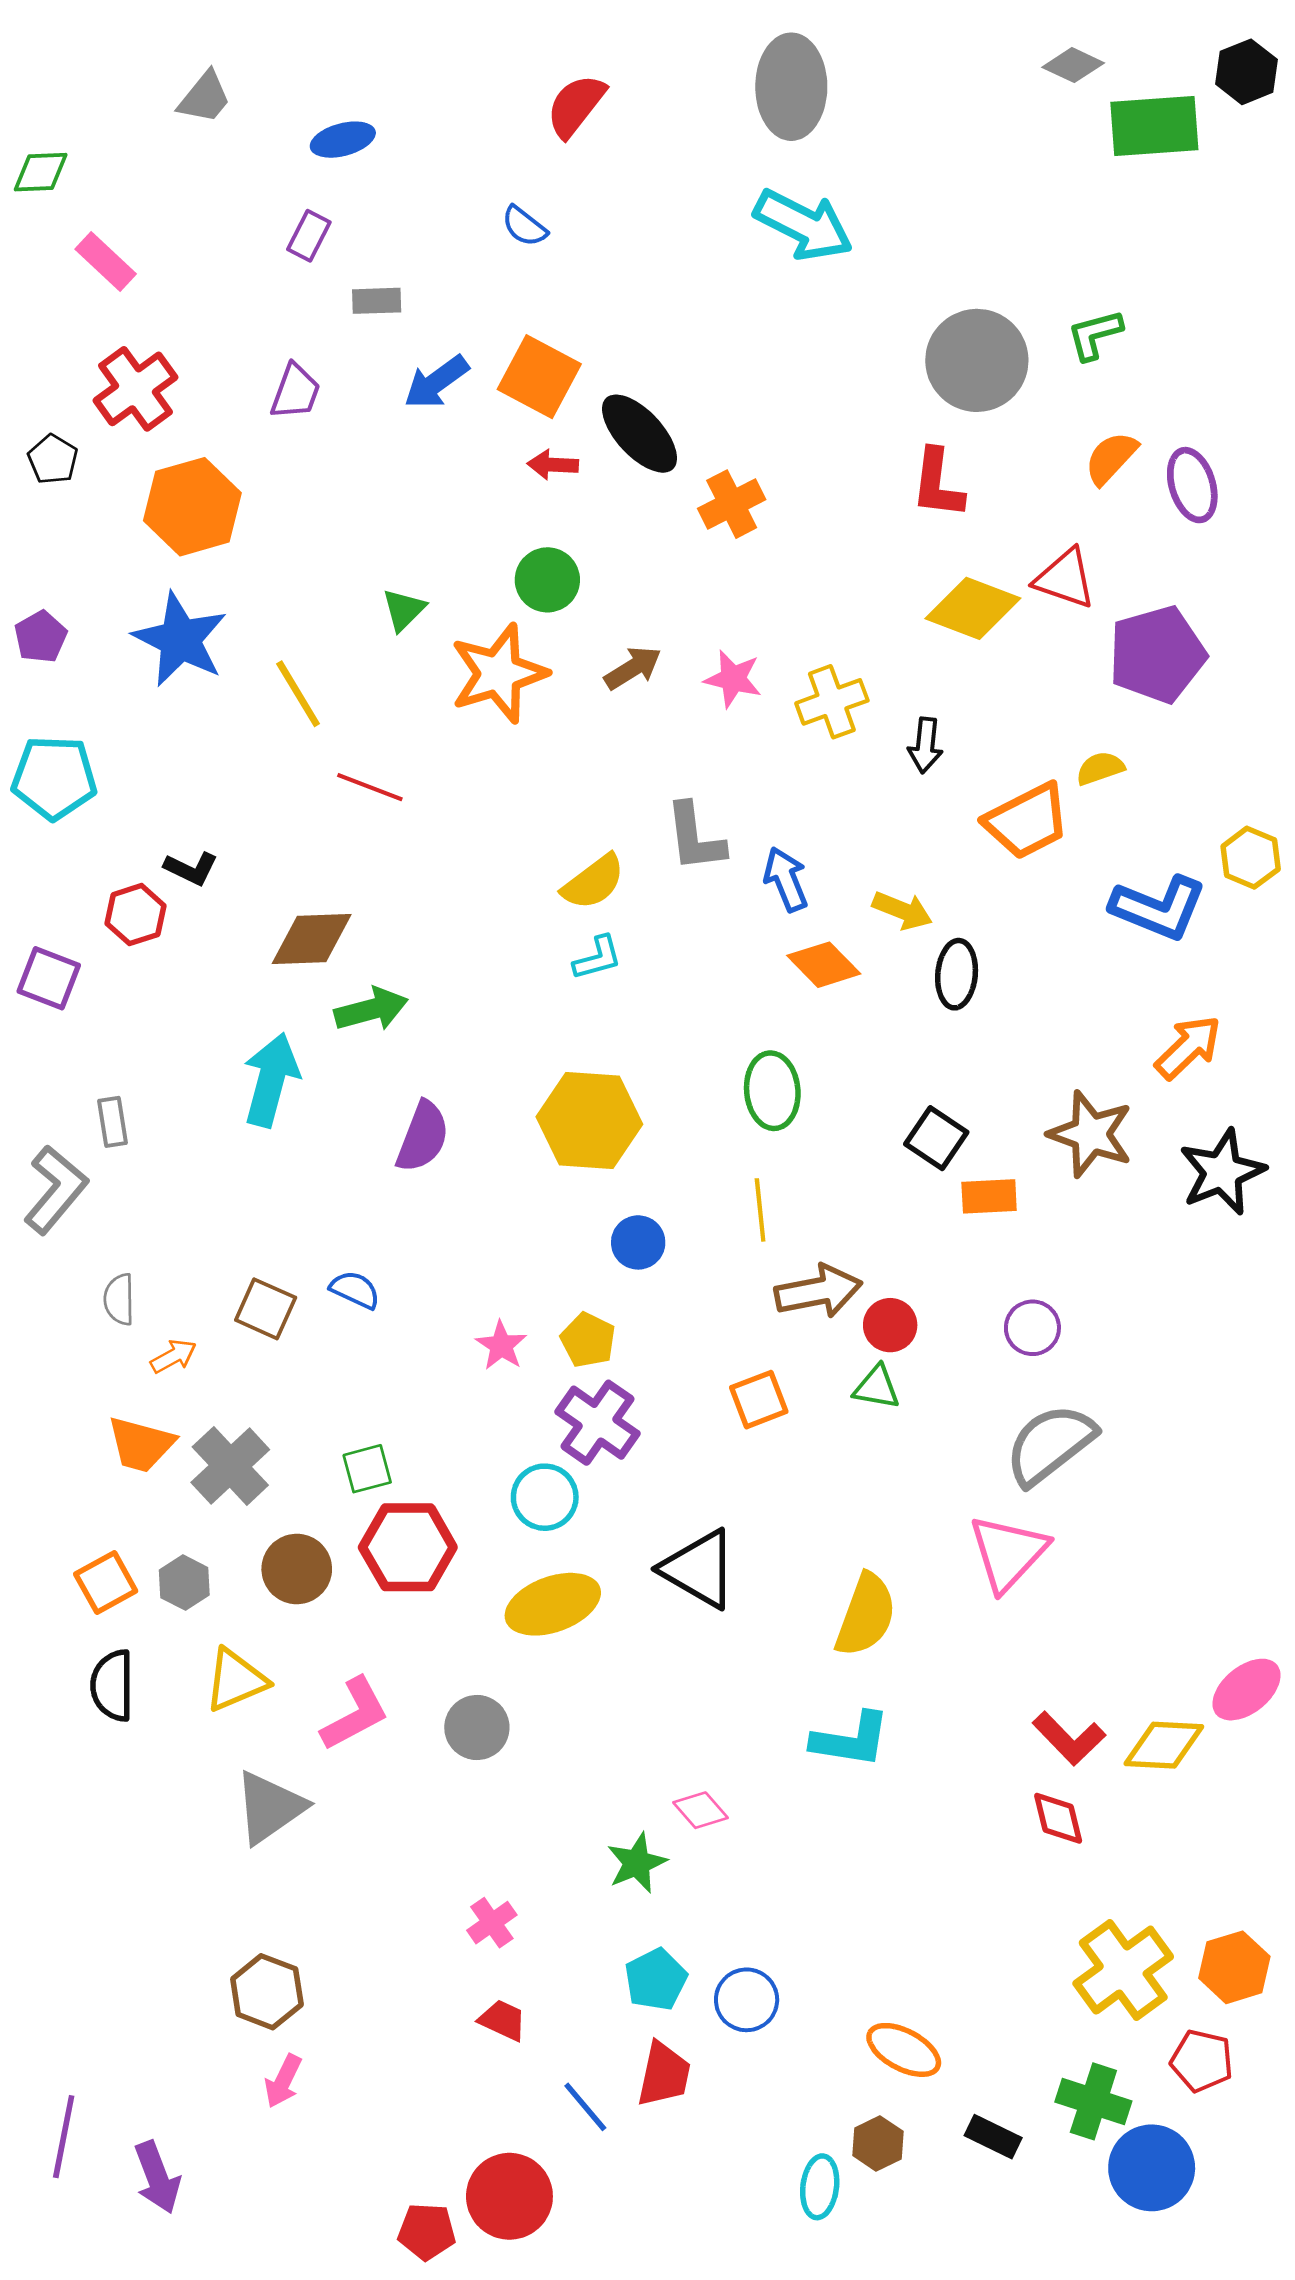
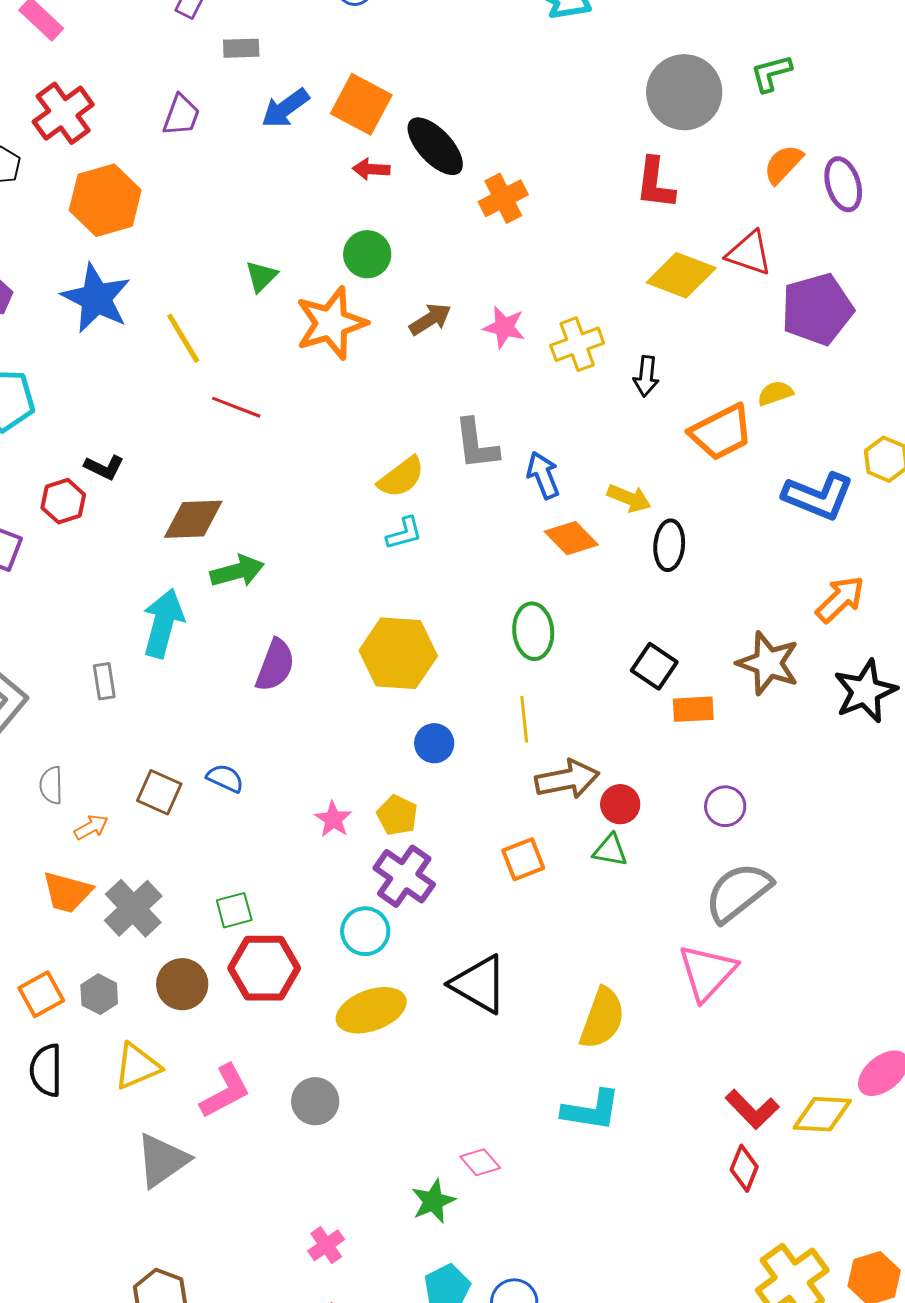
gray rectangle: (112, 1122) -> (104, 681), moved
red diamond: (1058, 1818) -> (744, 1168), turned 36

